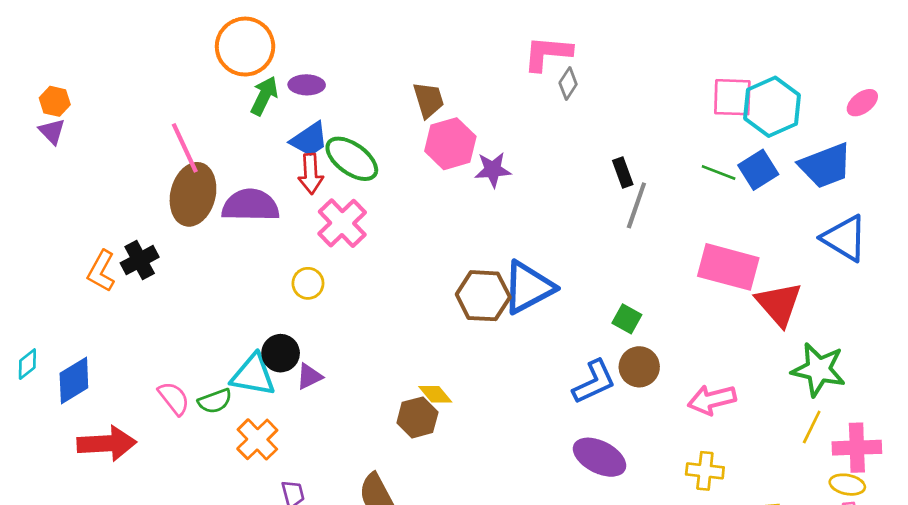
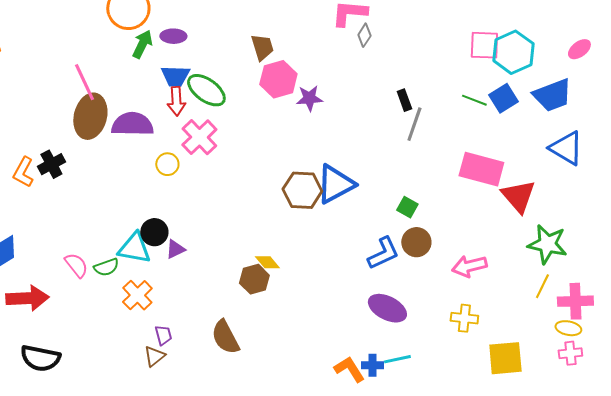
blue trapezoid: (309, 140) -> (175, 76), turned 36
yellow circle: (308, 283) -> (167, 164), moved

